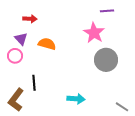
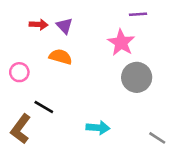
purple triangle: (21, 39) -> (64, 26), moved
black line: (34, 83) -> (44, 107), turned -56

